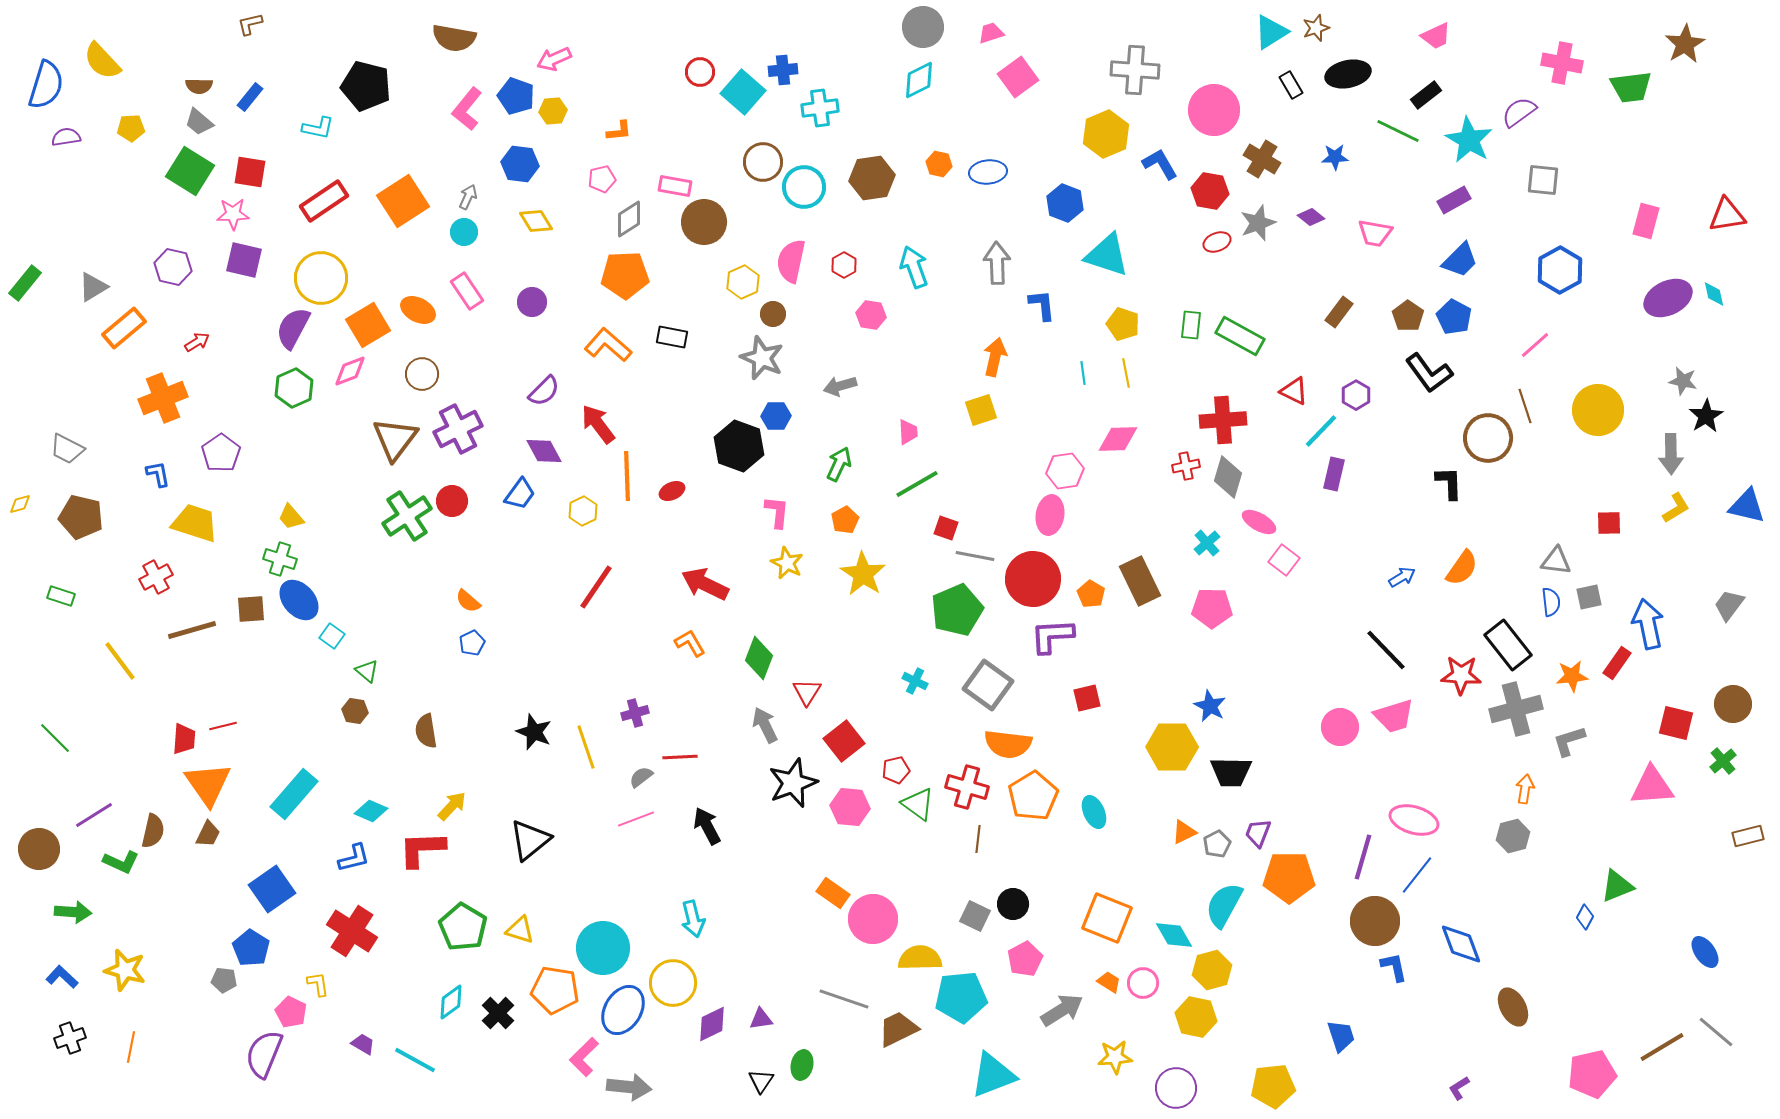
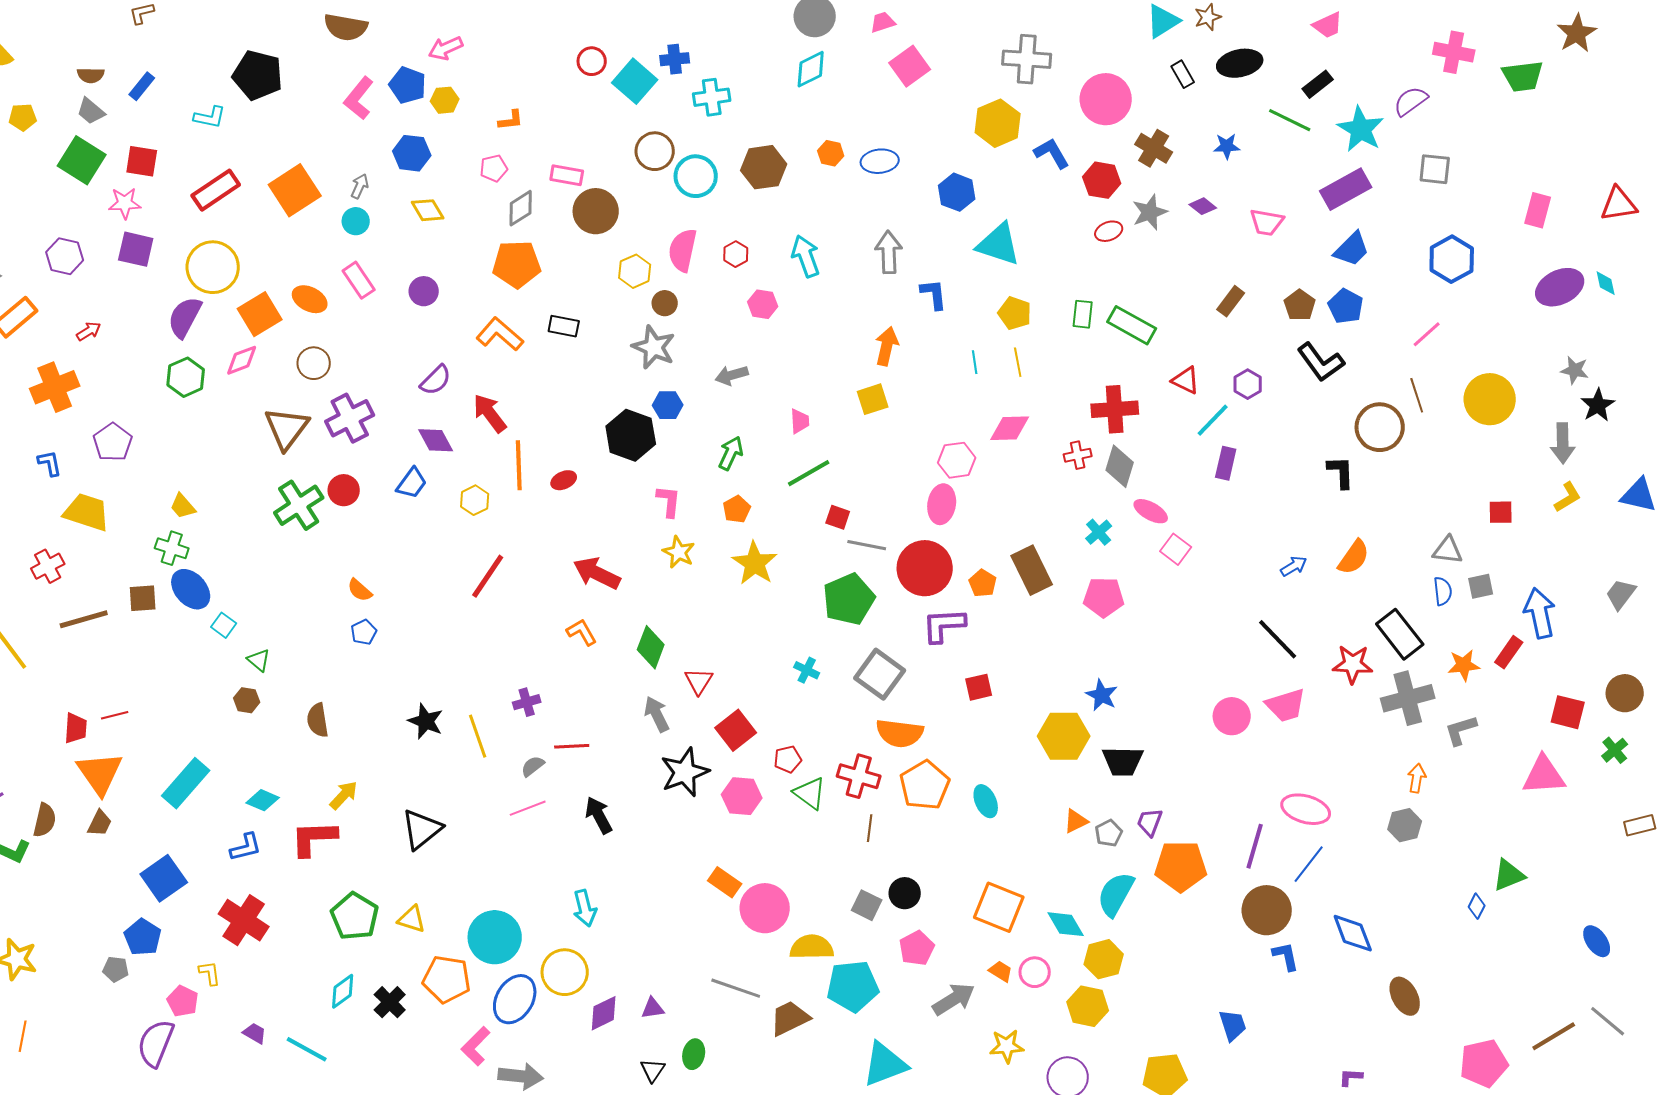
purple rectangle: (1454, 200) -> (1346, 189), size x1.5
purple L-shape: (1459, 1088) -> (1351, 1077), turned 35

